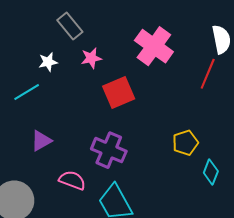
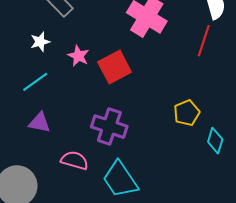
pink star: (91, 58) -> (78, 56), moved, turned -30
cyan line: (27, 92) -> (35, 82), moved
purple triangle: (41, 141) -> (40, 123), turned 45

